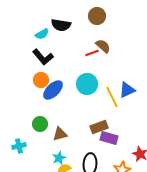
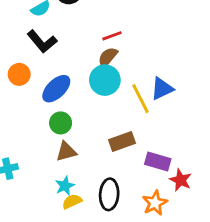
brown semicircle: (103, 46) -> (108, 57), moved, turned -91
orange circle: (41, 80) -> (19, 74), moved
green circle: (40, 124) -> (61, 123), moved
purple rectangle: (109, 138) -> (158, 161), moved

